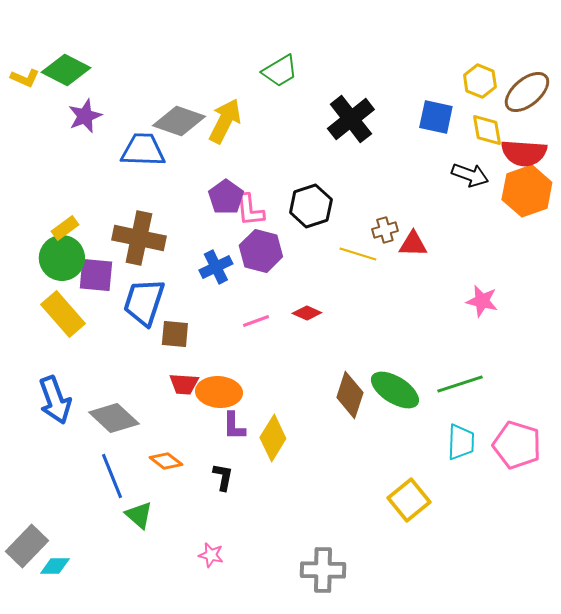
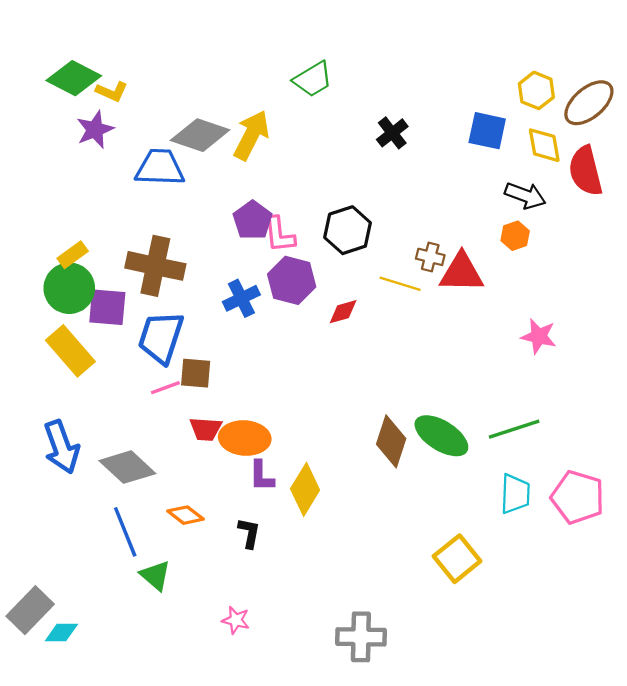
yellow L-shape: (25, 78) -> (112, 92), moved
black cross: (351, 119) -> (392, 133), size x0.6
red semicircle: (524, 153) -> (586, 171), turned 72
orange hexagon: (527, 191) -> (515, 236), moved, size x0.5
brown cross: (385, 230) -> (430, 257), turned 30
red triangle: (413, 244) -> (462, 273), size x1.4
red diamond: (307, 313) -> (343, 312), moved, turned -40
pink line: (256, 321) -> (165, 388), moved

